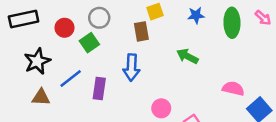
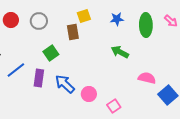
red circle: (65, 28) -> (11, 20), moved
green square: (89, 43) -> (51, 53), moved
green arrow: (187, 56) -> (120, 52), moved
blue arrow: (131, 67) -> (65, 84), moved, turned 130

